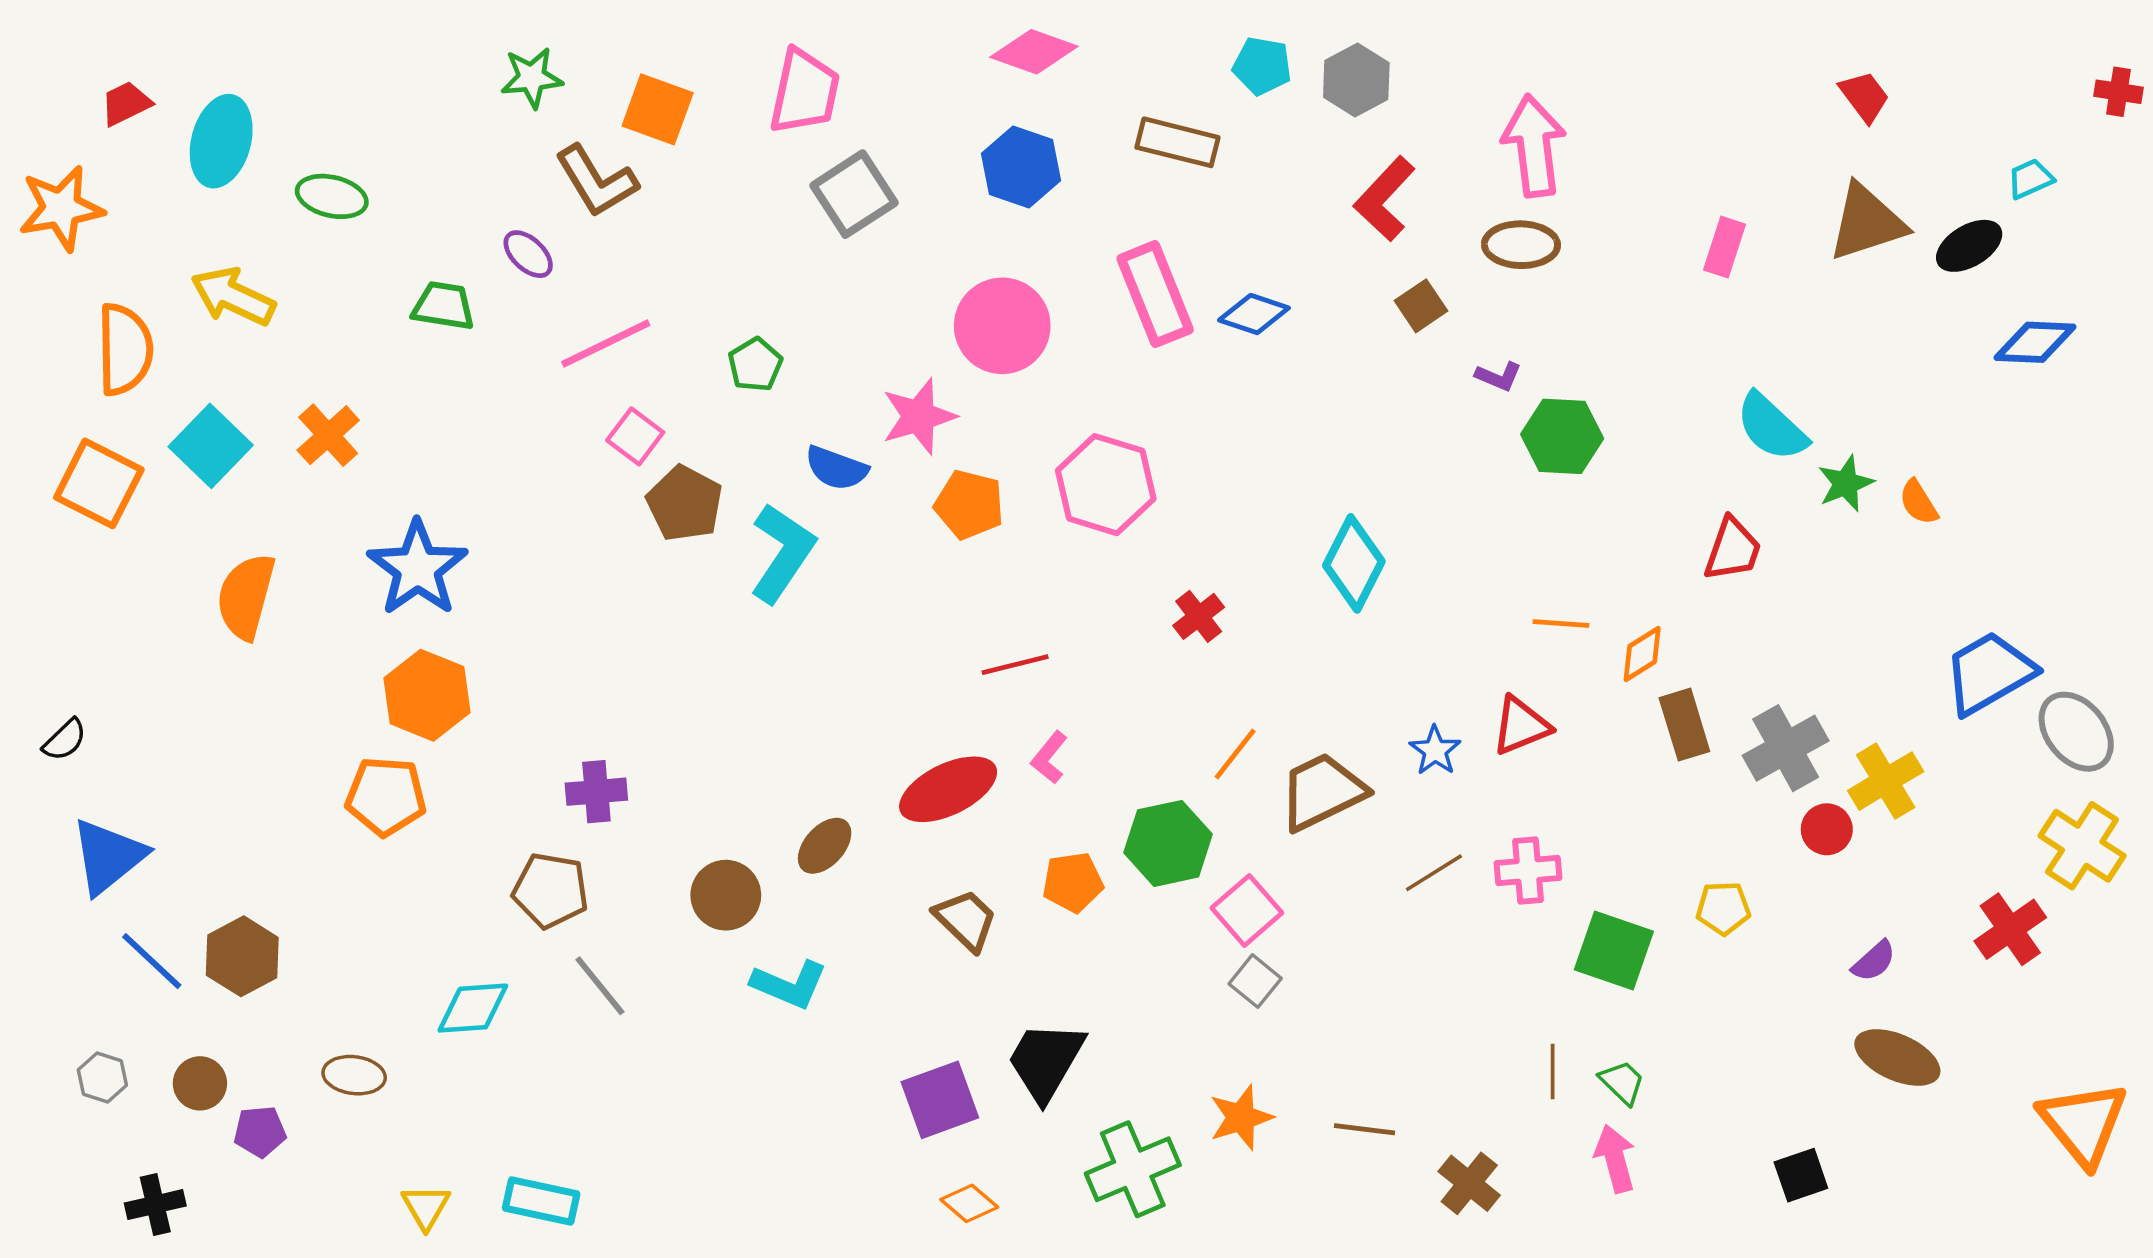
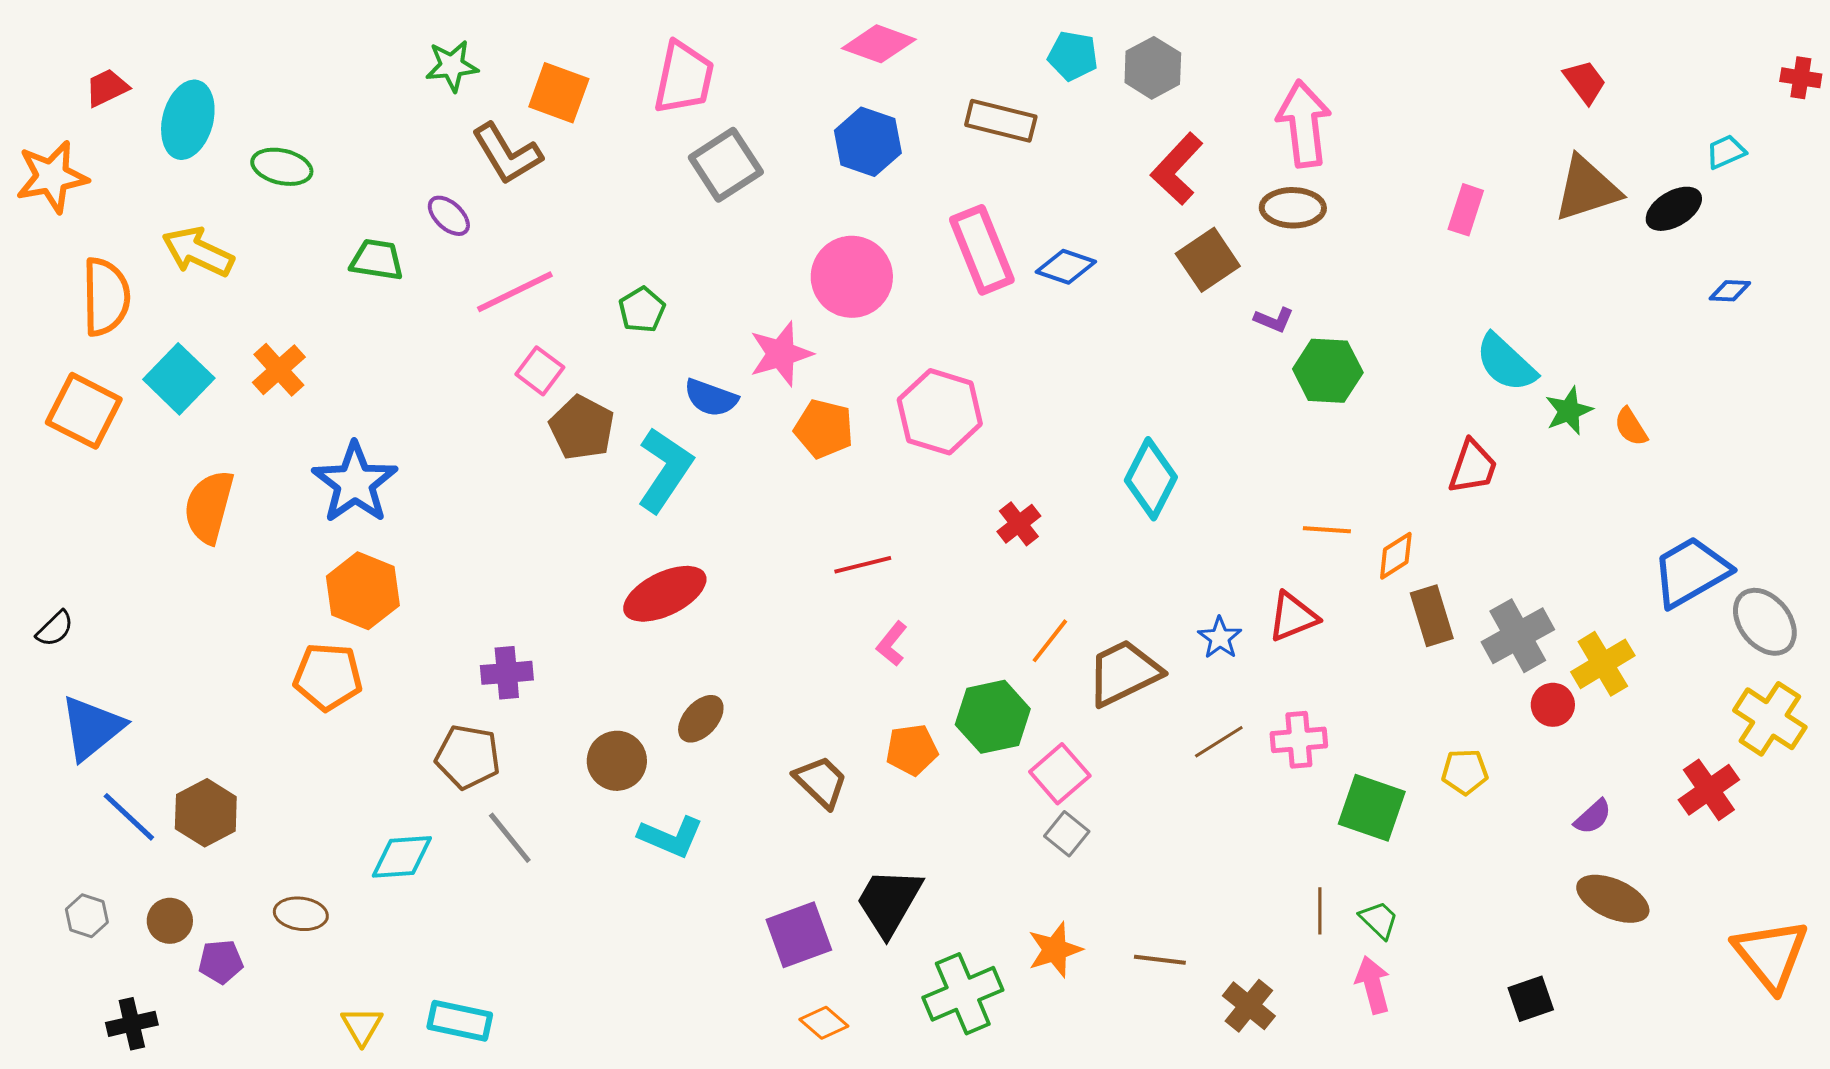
brown square: (1421, 306) -> (1208, 260), size x1.4
blue diamond: (2035, 342) -> (1730, 291), size x0.6
red ellipse: (948, 789) -> (665, 594), moved

